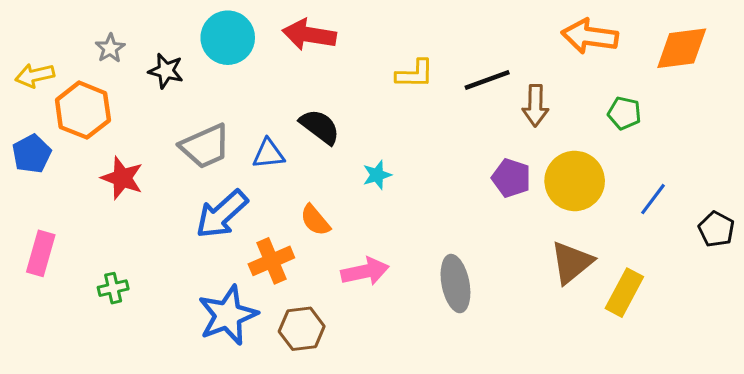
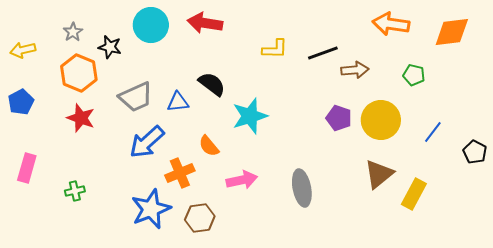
brown arrow: (535, 106) -> (355, 70), turned -96
orange hexagon: (83, 110) -> (79, 73), moved
cyan star: (377, 175) -> (250, 116), size x1.8

